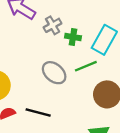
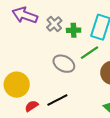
black line: (38, 112) -> (57, 100), turned -30

